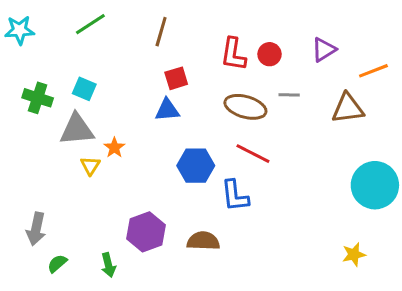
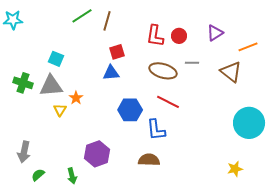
green line: (90, 24) -> (82, 16), moved
green cross: (38, 98) -> (23, 83), moved
brown triangle: (348, 108) -> (231, 72), turned 45
brown semicircle: (203, 241) -> (149, 160), moved

